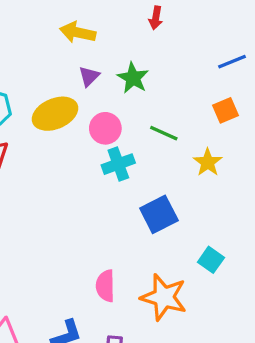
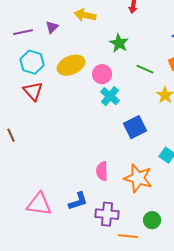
purple triangle: (89, 76) -> (52, 27), moved
green line: (164, 133) -> (145, 69), moved
cyan cross: (118, 164) -> (110, 96), turned -30

